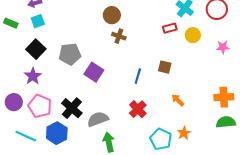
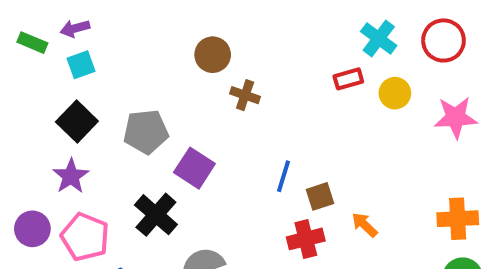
brown circle: (112, 15) -> (213, 55), moved
green rectangle: (11, 23) -> (32, 43), moved
pink star: (223, 47) -> (456, 117), size x1.5
brown square: (165, 67) -> (320, 196), moved, turned -32
black cross: (72, 108) -> (156, 215), moved
red cross: (138, 109) -> (306, 239), moved, turned 30

